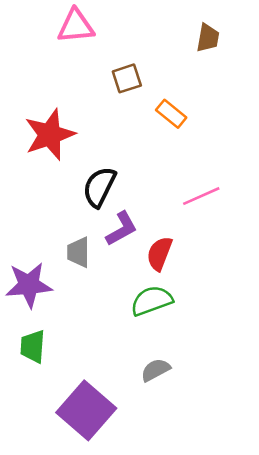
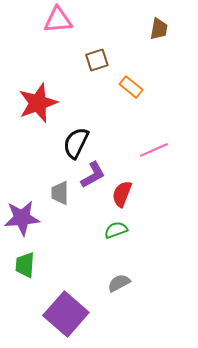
green semicircle: (152, 301) -> (116, 230), size x0.7

